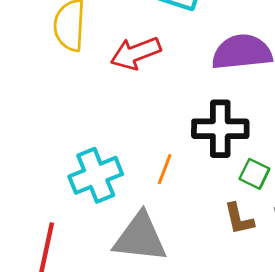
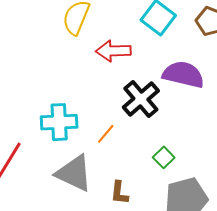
black cross: (220, 129) -> (141, 99), moved, turned 30
brown L-shape: (239, 219) -> (119, 193), moved

